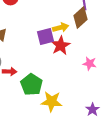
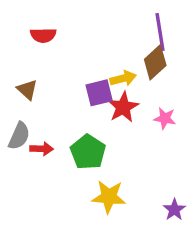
pink star: (90, 64) -> (165, 118), moved
green pentagon: (32, 84) -> (88, 152), moved

